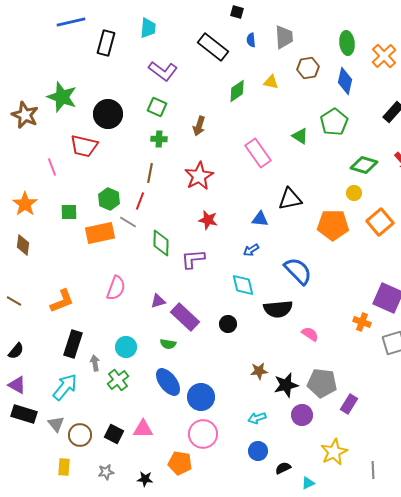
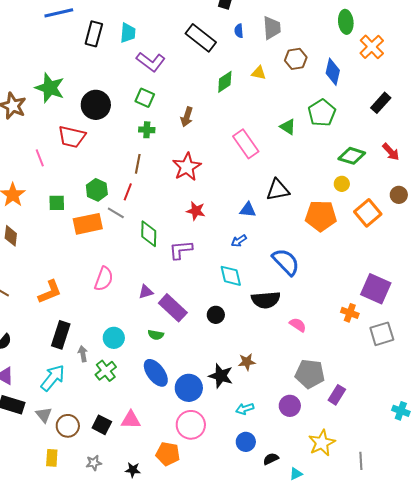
cyan trapezoid: (148, 28) -> (128, 33), moved
green ellipse: (347, 43) -> (346, 22), moved
black star: (286, 385) -> (221, 376), moved, turned 30

